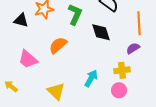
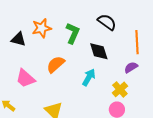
yellow cross: (122, 70) -> (120, 89), turned -35
cyan arrow: (91, 78) -> (89, 77), moved

